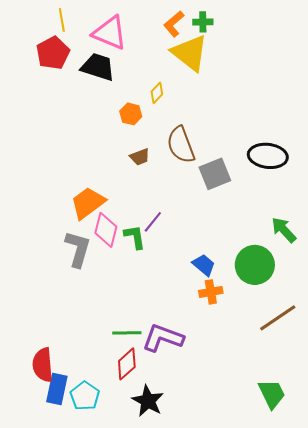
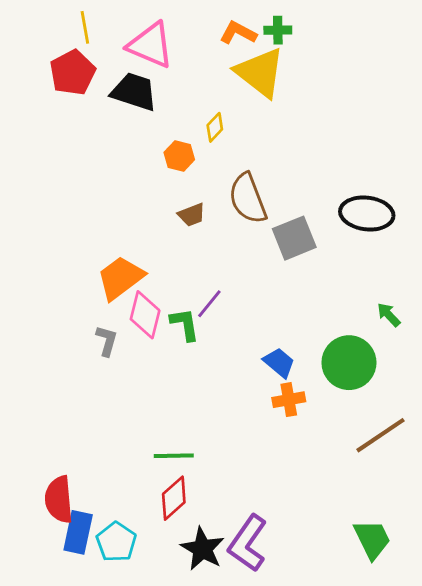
orange L-shape: (174, 24) -> (238, 33), turned 68
green arrow: (284, 230) -> (389, 315), size x0.7
gray L-shape: (78, 249) -> (107, 341), size x0.6
purple L-shape: (163, 338) -> (248, 543), moved, turned -75

